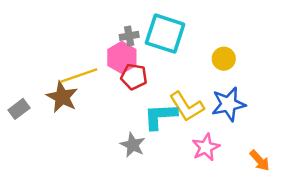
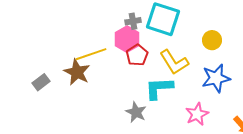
red pentagon: (134, 77) -> (137, 55), turned 30
yellow L-shape: (187, 107) -> (174, 62), moved

